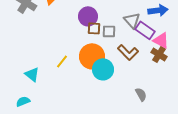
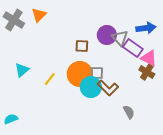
purple circle: (88, 16) -> (107, 35), moved
gray square: (109, 31) -> (97, 73), moved
brown L-shape: (128, 52) -> (108, 88), moved
cyan triangle: (32, 74) -> (22, 70), moved, turned 42

